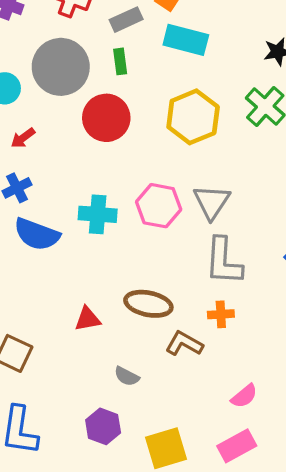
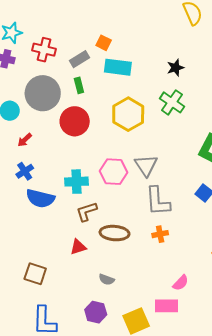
brown L-shape: (184, 344) -> (86, 212), moved, turned -40
pink rectangle: (237, 446) -> (166, 306), moved, turned 35

